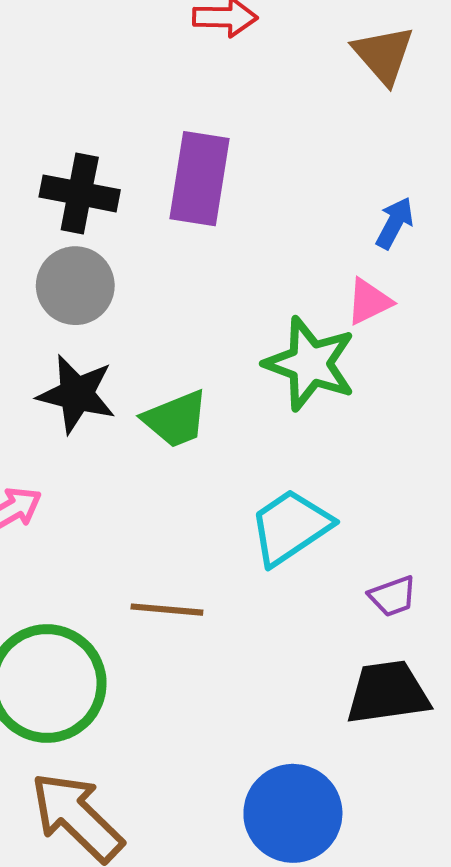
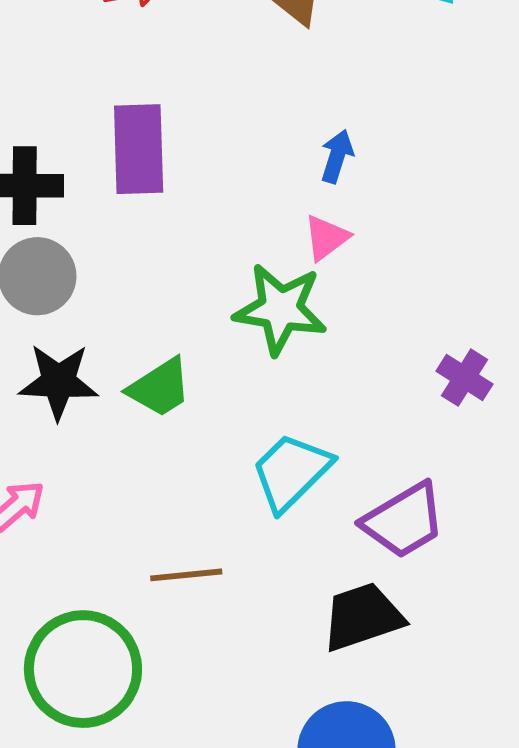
purple trapezoid: (393, 596) -> (404, 520), size x1.8
black trapezoid: (388, 693) -> (363, 617), moved

